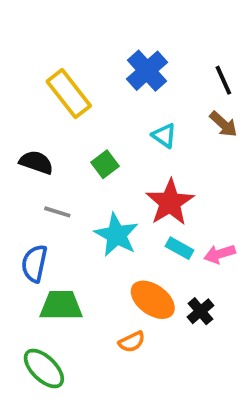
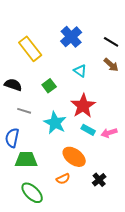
black line: (223, 80) -> (111, 42), turned -35
black cross: (200, 311) -> (99, 180), moved
green ellipse: (44, 369) -> (32, 193), moved

